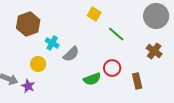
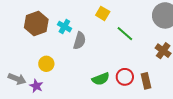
cyan cross: (52, 43) -> (64, 27), moved
gray semicircle: (71, 54) -> (80, 41), moved, turned -30
red circle: (112, 68) -> (125, 77), moved

